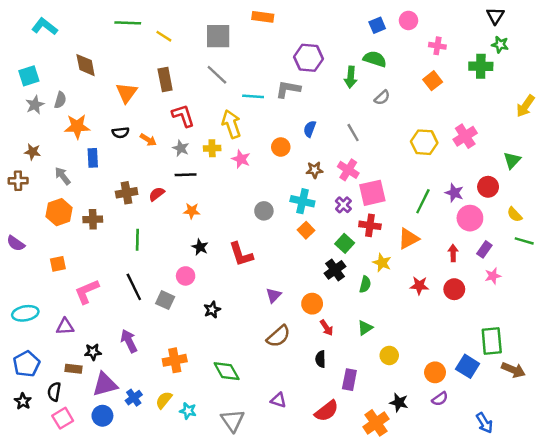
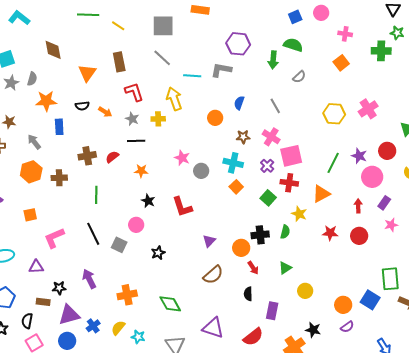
pink star: (241, 159) -> (182, 158), moved
black cross: (335, 270) -> (260, 235), moved, turned 30
purple triangle: (278, 400) -> (213, 328), size x1.6

